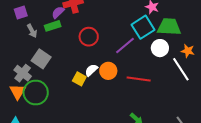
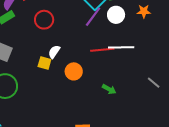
purple line: (125, 45) -> (93, 17), moved
white line: (181, 69) -> (121, 47), moved, turned -45
orange circle: (108, 71) -> (74, 71), moved

